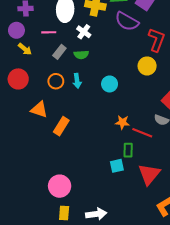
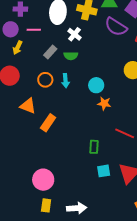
pink line: (49, 32) -> (34, 30), moved
yellow arrow: (25, 49) -> (18, 48), turned 72
orange star: (122, 122) -> (104, 103), moved
green rectangle: (128, 150) -> (94, 147), moved
cyan square: (117, 166) -> (104, 171), moved

